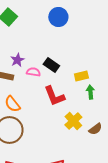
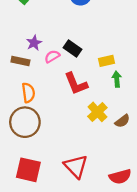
pink semicircle: (33, 72) -> (52, 56), turned -40
orange semicircle: (12, 104) -> (28, 93), turned -150

